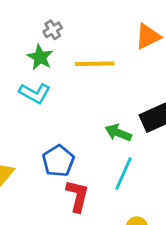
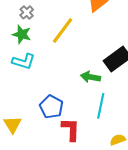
yellow line: (95, 64) -> (63, 30), turned -40

